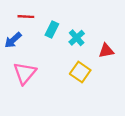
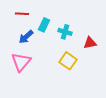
cyan cross: (77, 38) -> (65, 32), turned -32
blue arrow: (13, 40) -> (26, 37), moved

